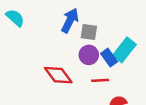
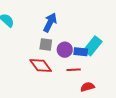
gray square: (89, 32) -> (46, 45), moved
blue rectangle: (109, 58) -> (81, 52), turned -48

